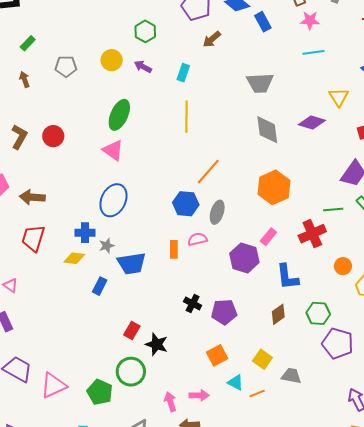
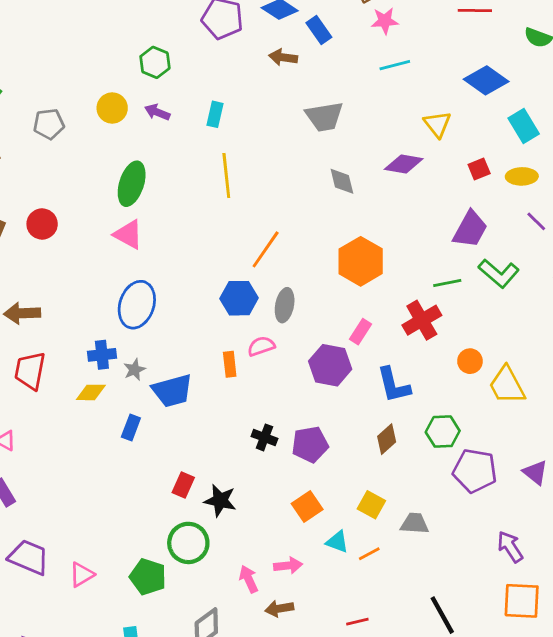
brown arrow: (212, 39) -> (283, 57), moved, turned 54
gray diamond: (267, 130) -> (342, 181), size x0.7
pink triangle: (53, 385) -> (82, 575), size x0.7

